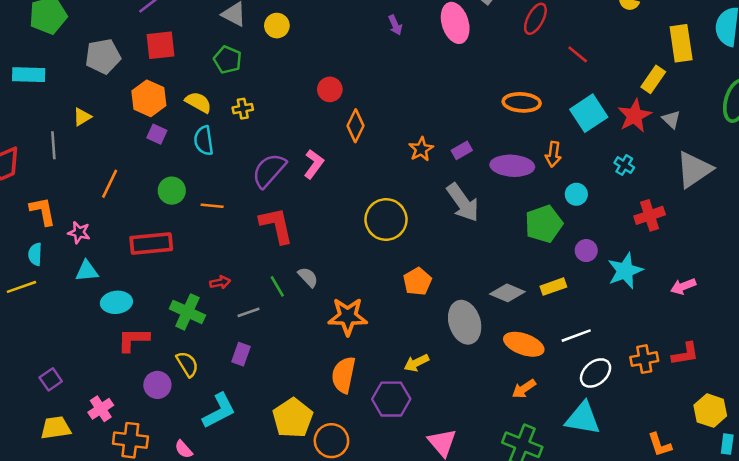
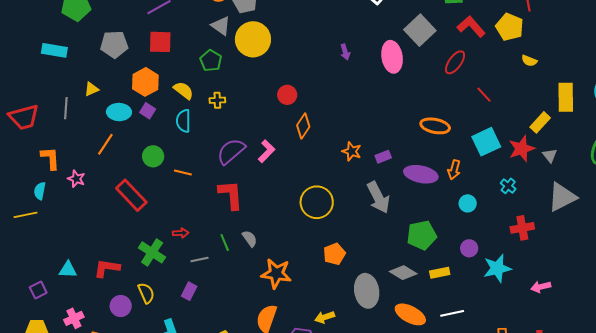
yellow circle: (277, 26) -> (253, 39), size x1.8
orange star: (421, 149) -> (352, 151), turned -30
green pentagon: (544, 224) -> (422, 235), moved
red rectangle: (151, 243) -> (131, 195), turned 44
cyan triangle: (87, 271) -> (68, 270), moved
cyan ellipse: (116, 302) -> (119, 112), moved

